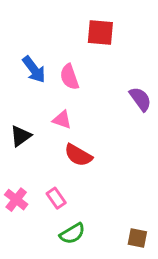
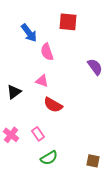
blue arrow: (34, 69) -> (29, 33), moved

